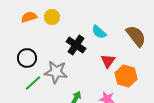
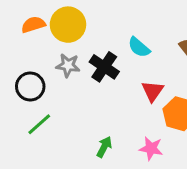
yellow circle: (52, 17) -> (68, 25), size x1.5
gray star: (56, 72) -> (68, 65), moved, size x0.7

